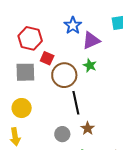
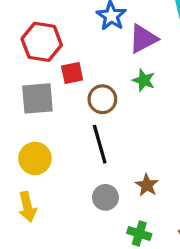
red square: (47, 58) -> (72, 73), turned -32
brown circle: (64, 75) -> (102, 99), size x0.7
black line: (76, 103) -> (100, 144), moved

